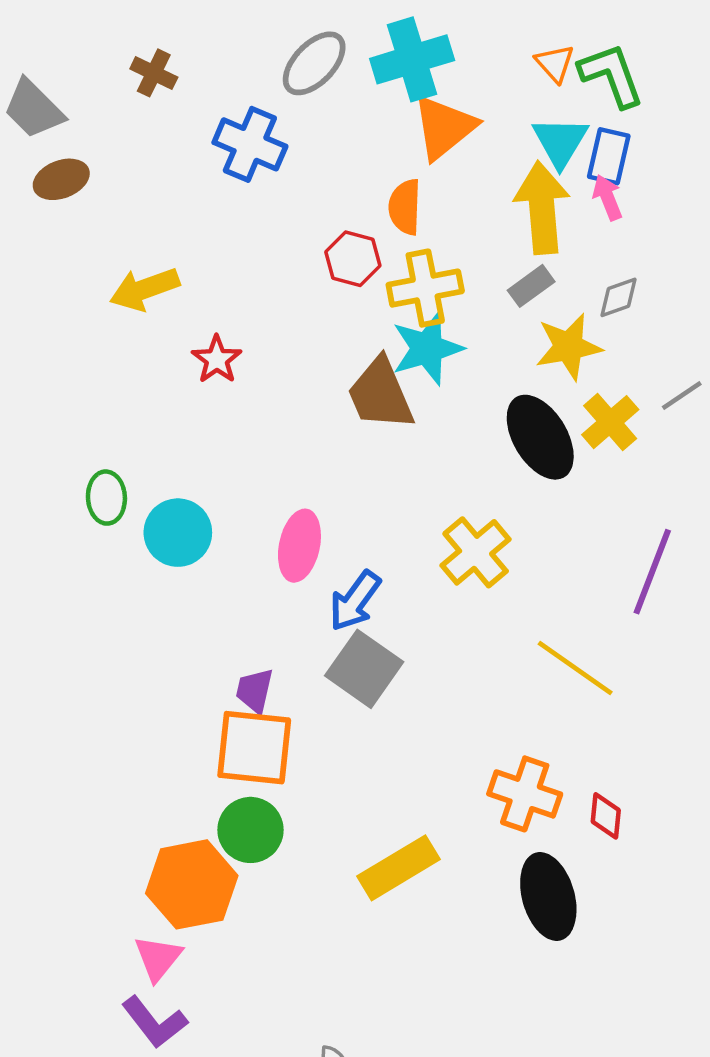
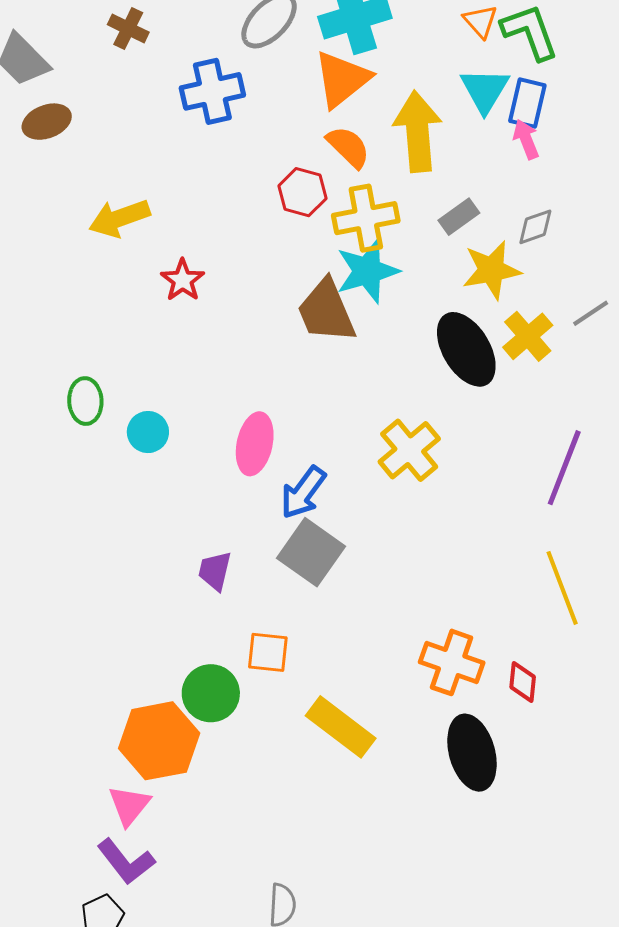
orange triangle: (444, 127) -> (342, 79), moved
blue cross: (250, 144) -> (212, 91), turned -36
orange semicircle: (405, 207) -> (348, 147), turned 132
yellow arrow: (542, 208) -> (418, 131), moved
cyan circle: (178, 533) -> (148, 432), size x0.7
yellow line: (575, 668) -> (562, 588), moved, turned 34
orange square: (254, 748) -> (268, 652), moved, size x0.6
yellow rectangle: (399, 868) -> (341, 727), turned 68

